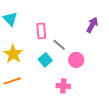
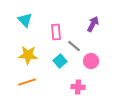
purple arrow: (92, 25) -> (93, 24), moved
yellow star: (13, 54) -> (28, 55), turned -30

